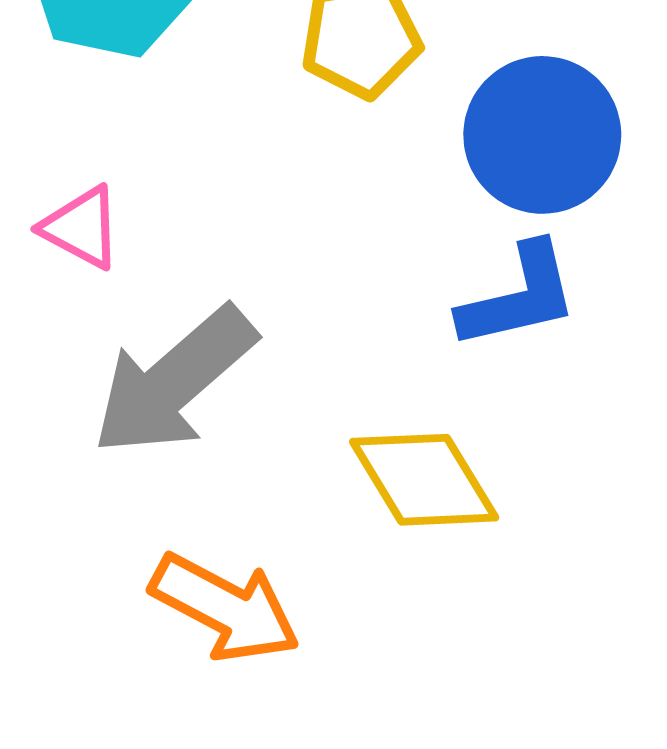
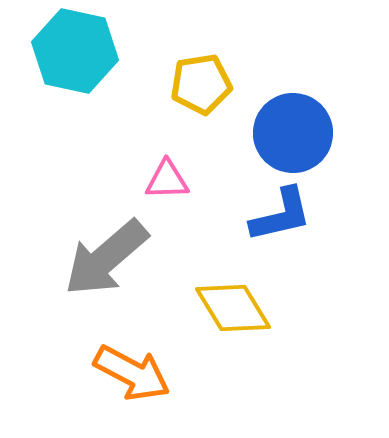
pink triangle: (81, 228) -> (167, 180), moved, turned -30

